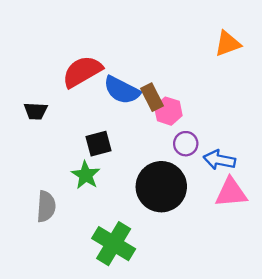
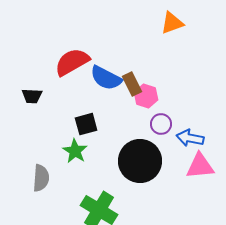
orange triangle: (228, 44) -> (172, 23), moved

